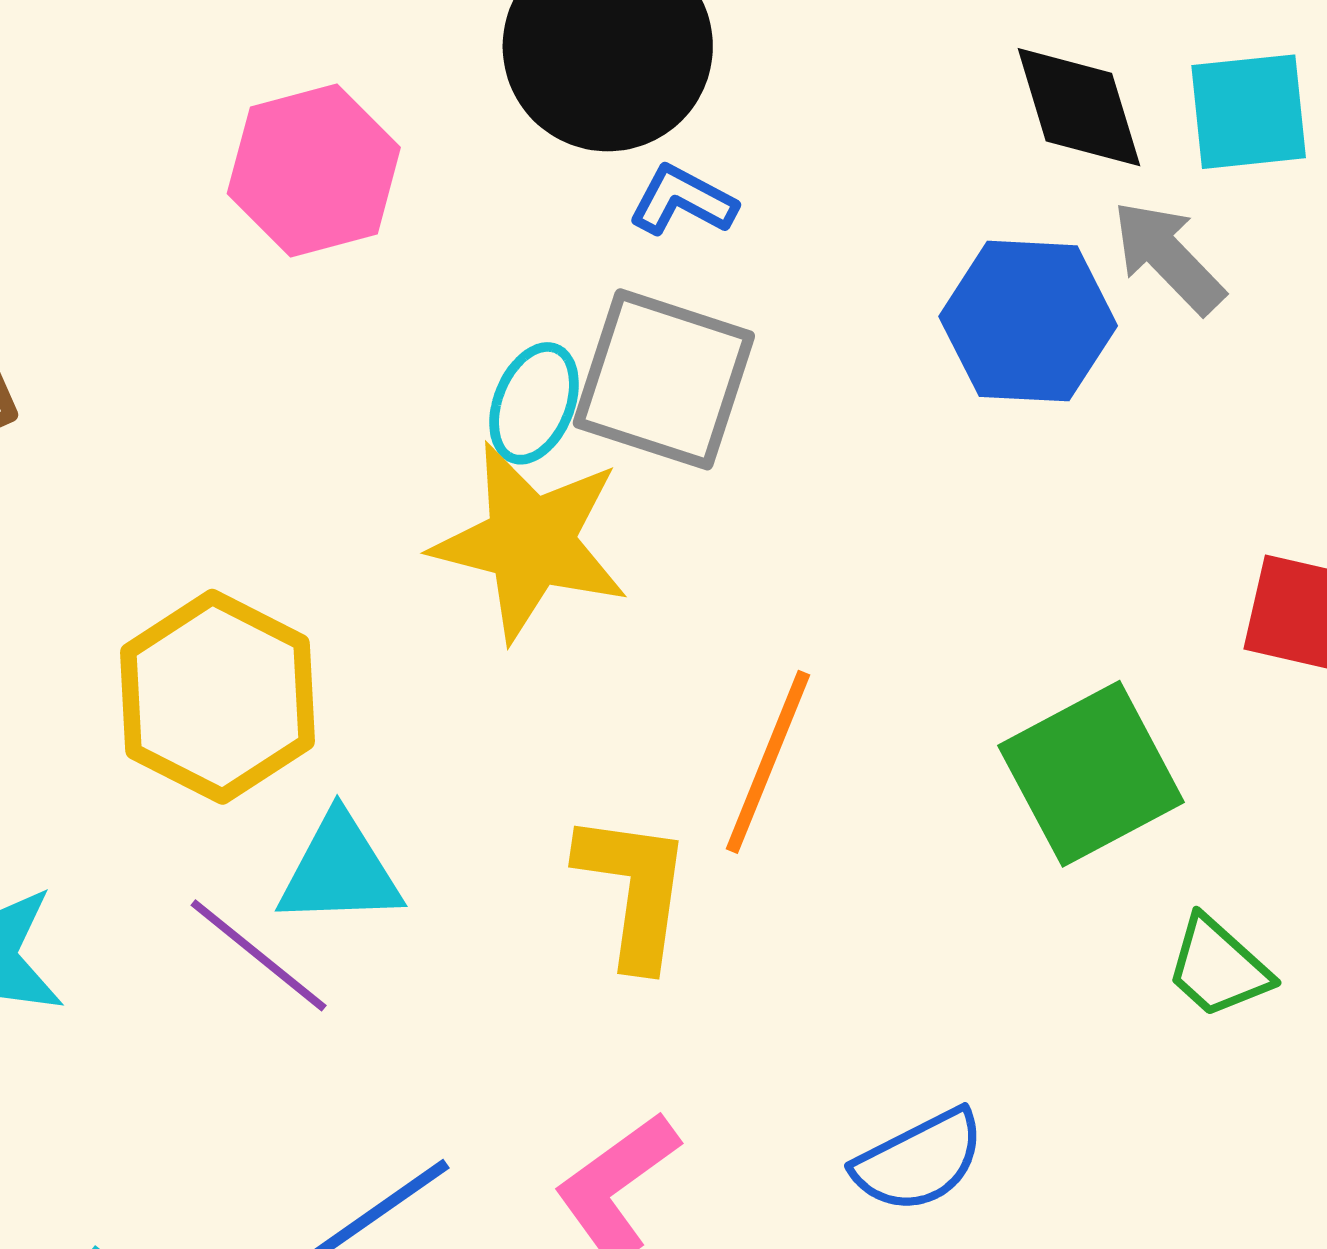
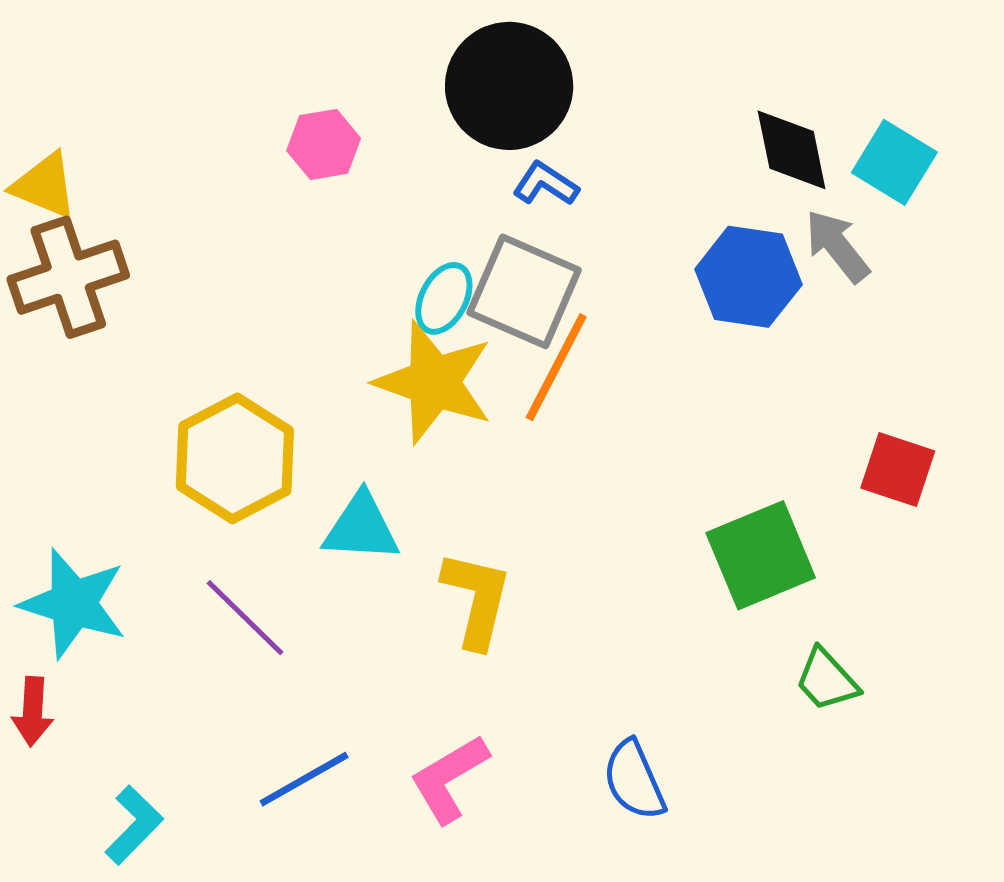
cyan square: (1249, 112) -> (894, 162), turned 32
pink hexagon: (314, 170) -> (324, 144), size x0.7
orange line: (768, 762) -> (556, 367), moved
cyan triangle: (340, 871) -> (361, 527), moved
blue semicircle: (919, 1161) -> (634, 780), turned 88

